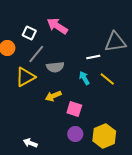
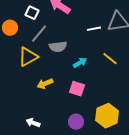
white line: (93, 57) -> (94, 29), moved
cyan arrow: (84, 78) -> (80, 63), moved, turned 88
yellow arrow: (53, 96) -> (45, 84), moved
purple circle: (75, 134) -> (76, 122), moved

